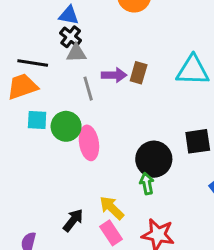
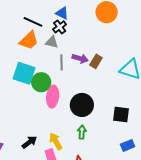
gray triangle: (76, 53) -> (52, 42), moved
black line: (33, 63) -> (33, 22), moved
orange trapezoid: (22, 86) -> (29, 41), moved, turned 140
cyan square: (37, 120) -> (24, 73), size x1.6
black circle: (154, 159) -> (82, 105), moved

